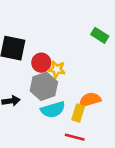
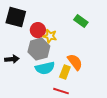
green rectangle: (100, 35) -> (81, 21), moved
orange semicircle: (90, 100) -> (75, 62), turned 66

